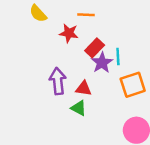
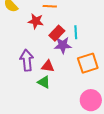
cyan line: (118, 57) -> (76, 32), moved
purple star: (102, 63) -> (63, 45), turned 30

